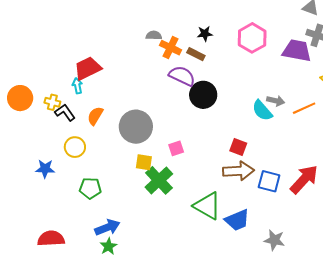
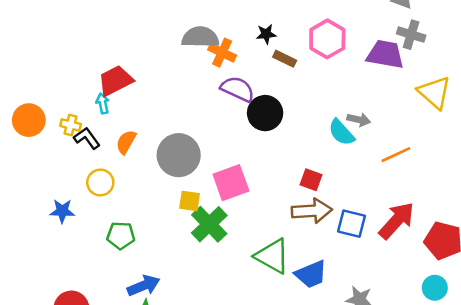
gray semicircle: (154, 35) -> (200, 37), size x1.8
brown rectangle: (196, 54) -> (285, 59), moved
orange line: (304, 108) -> (396, 155), moved
pink square: (176, 148) -> (231, 183), size x1.8

